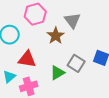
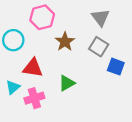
gray triangle: (72, 20) -> (100, 17), moved
gray square: (76, 63) -> (99, 47), moved

